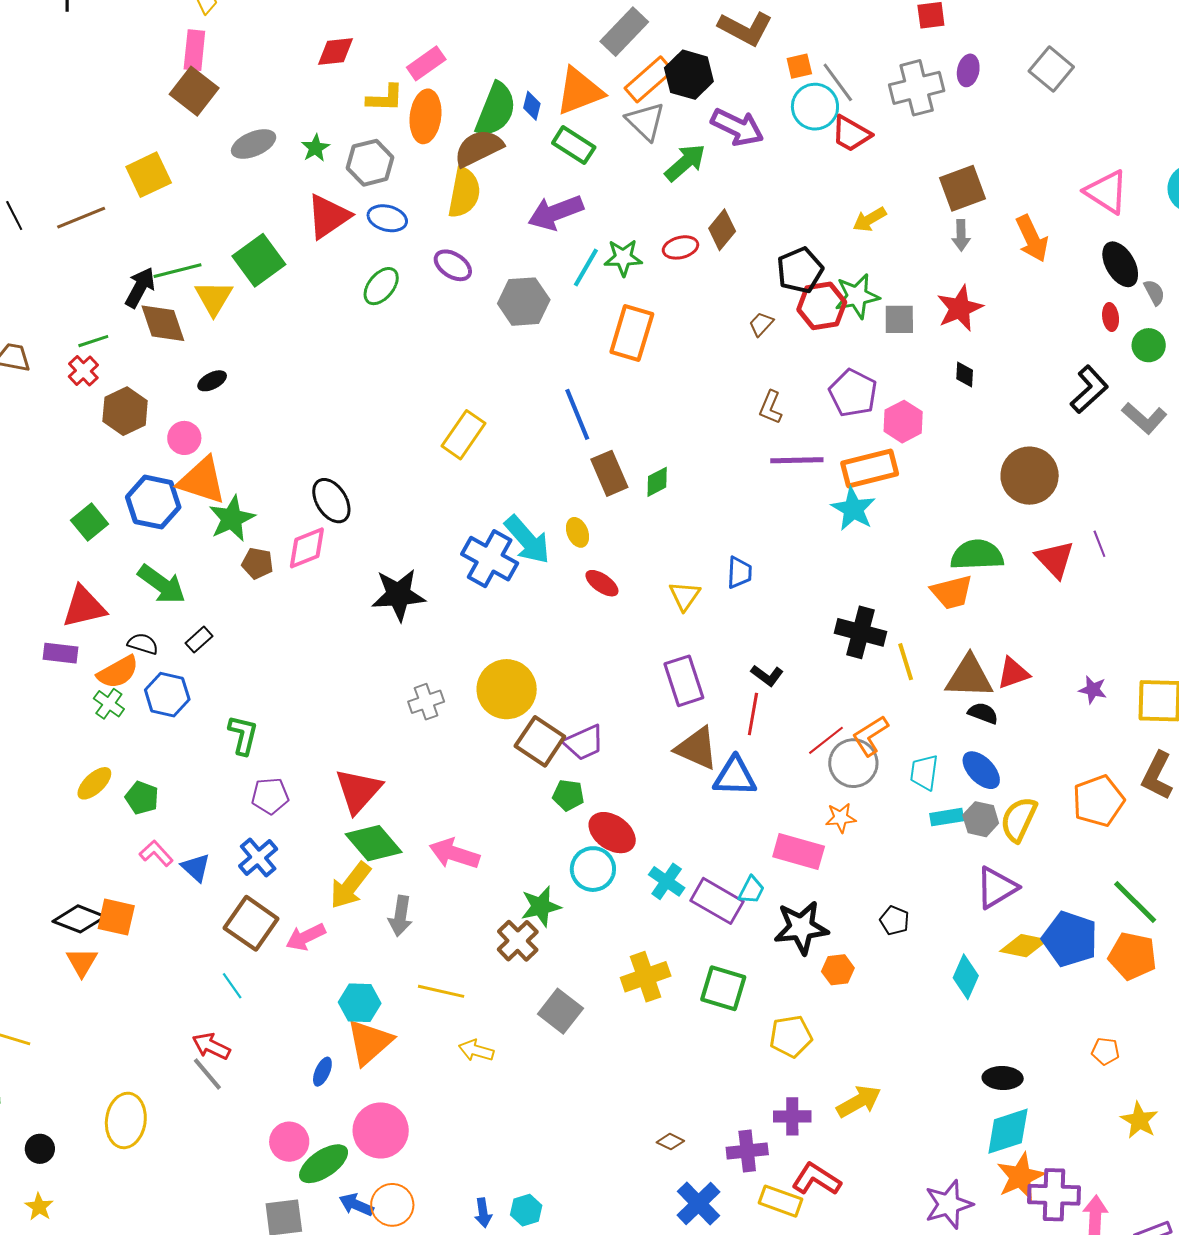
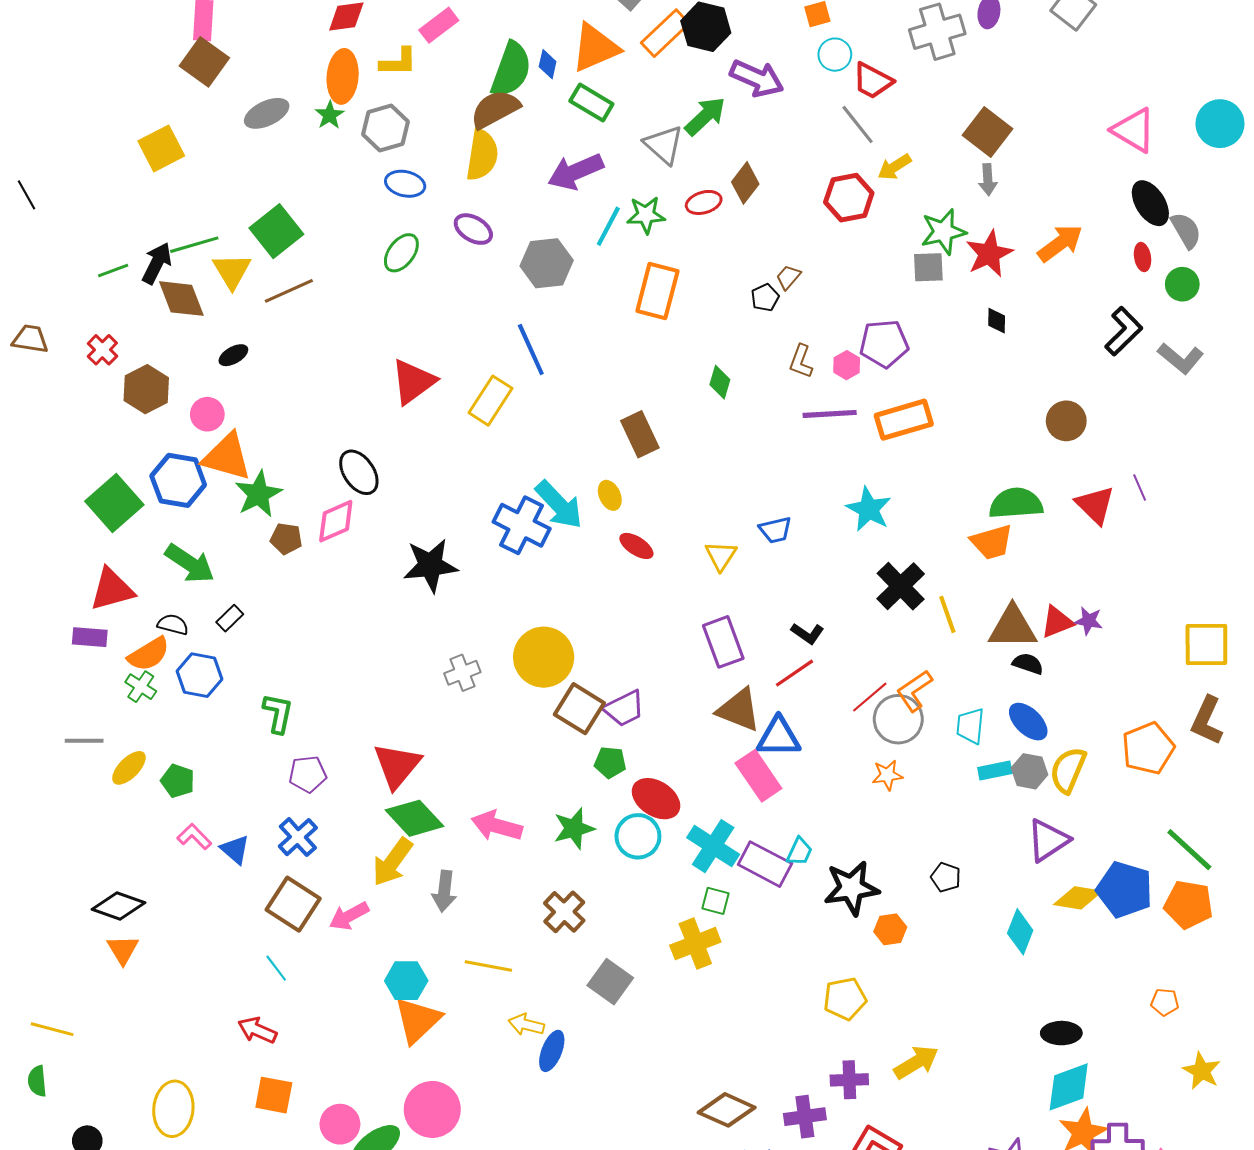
gray line: (838, 82) -> (858, 124), moved
cyan circle: (815, 107) -> (835, 55), size x0.7
orange ellipse: (425, 116) -> (343, 76), moved
gray triangle: (645, 121) -> (664, 145), moved
brown square: (963, 188) -> (988, 132), turned -30
red triangle: (328, 216) -> (413, 382), moved
brown line: (81, 218) -> (289, 291), moved
orange arrow: (1032, 239) -> (1060, 243), moved, turned -99
black pentagon: (800, 270) -> (765, 298), moved, size x0.6
gray semicircle: (1154, 292) -> (1186, 230), size x1.4
green star: (857, 296) -> (943, 232), moved
red hexagon: (822, 306) -> (849, 198), moved
green line: (93, 341) -> (113, 271), moved
purple pentagon: (853, 393) -> (884, 344), turned -30
blue line: (577, 414) -> (531, 350), moved
pink hexagon: (903, 422) -> (847, 365), moved, size x0.7
brown circle: (1030, 476) -> (1066, 421), size x0.7
green diamond: (657, 482) -> (720, 382), moved, turned -44
cyan star: (853, 509) -> (869, 509), moved
green square: (90, 522) -> (114, 503), size x1.5
blue trapezoid: (739, 572) -> (775, 530), turned 76
black cross: (861, 632) -> (901, 586), turned 33
purple star: (1093, 690) -> (1089, 621), moved
red line: (753, 714) -> (794, 673), turned 48
pink rectangle: (799, 851) -> (758, 776), moved, turned 42
cyan cross: (667, 881) -> (713, 846), size x1.4
green star: (541, 906) -> (574, 829), moved
orange square: (116, 917) -> (274, 1095), moved
green square: (723, 988) -> (715, 901), moved, size x0.6
blue ellipse: (322, 1072) -> (552, 1051), moved, size x1.4
gray line: (207, 1074) -> (84, 741), moved, turned -48
brown diamond: (670, 1142) -> (727, 1110), size x2.0

